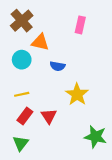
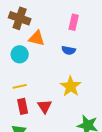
brown cross: (22, 21) -> (20, 18), turned -30
blue semicircle: (57, 66) -> (69, 50), moved
red rectangle: (25, 116) -> (23, 106), turned -49

